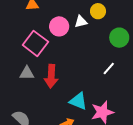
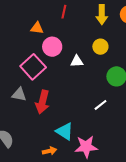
white triangle: (81, 22) -> (77, 61), moved
pink circle: (59, 26) -> (52, 47), moved

